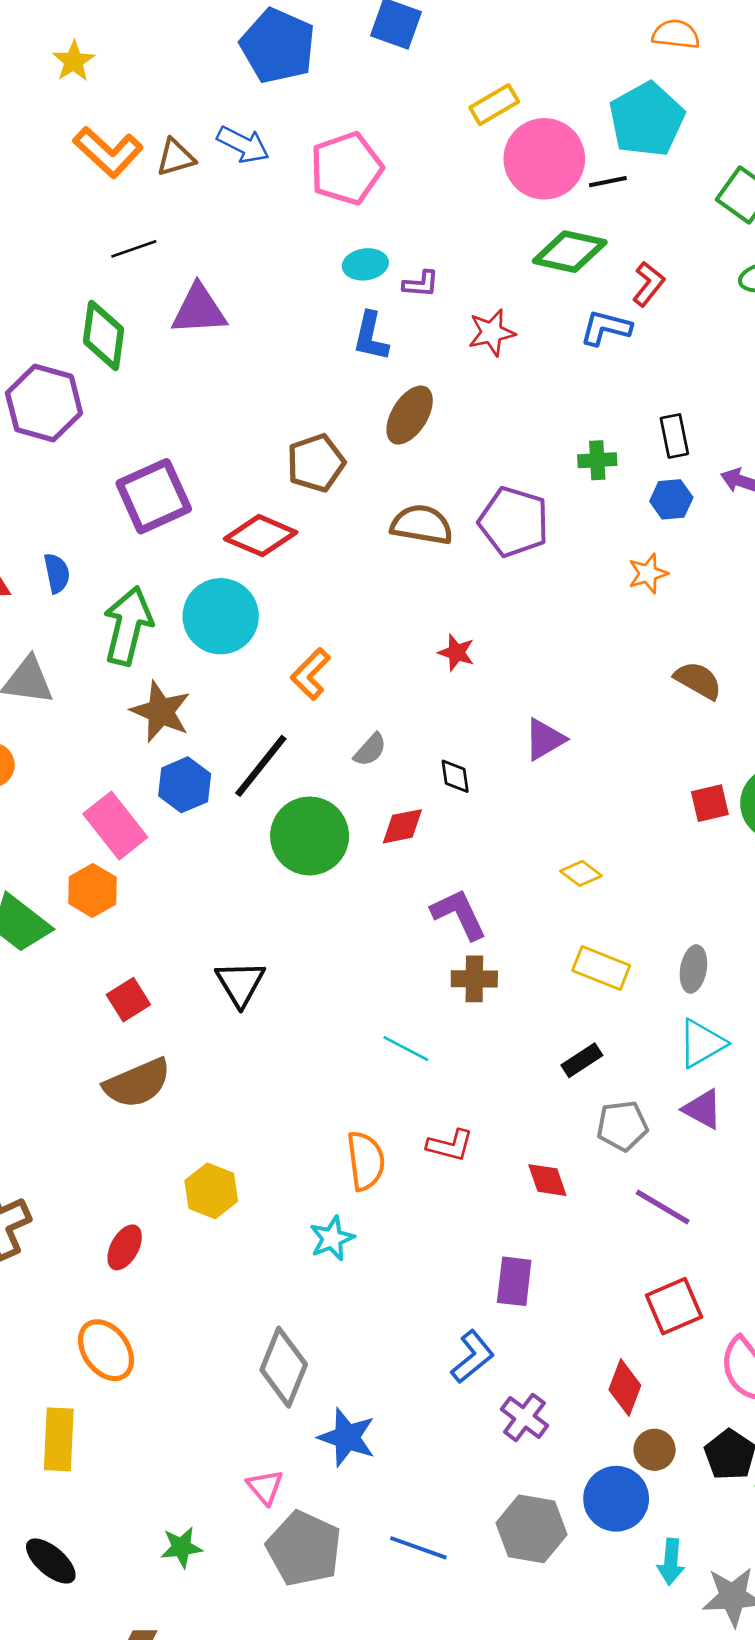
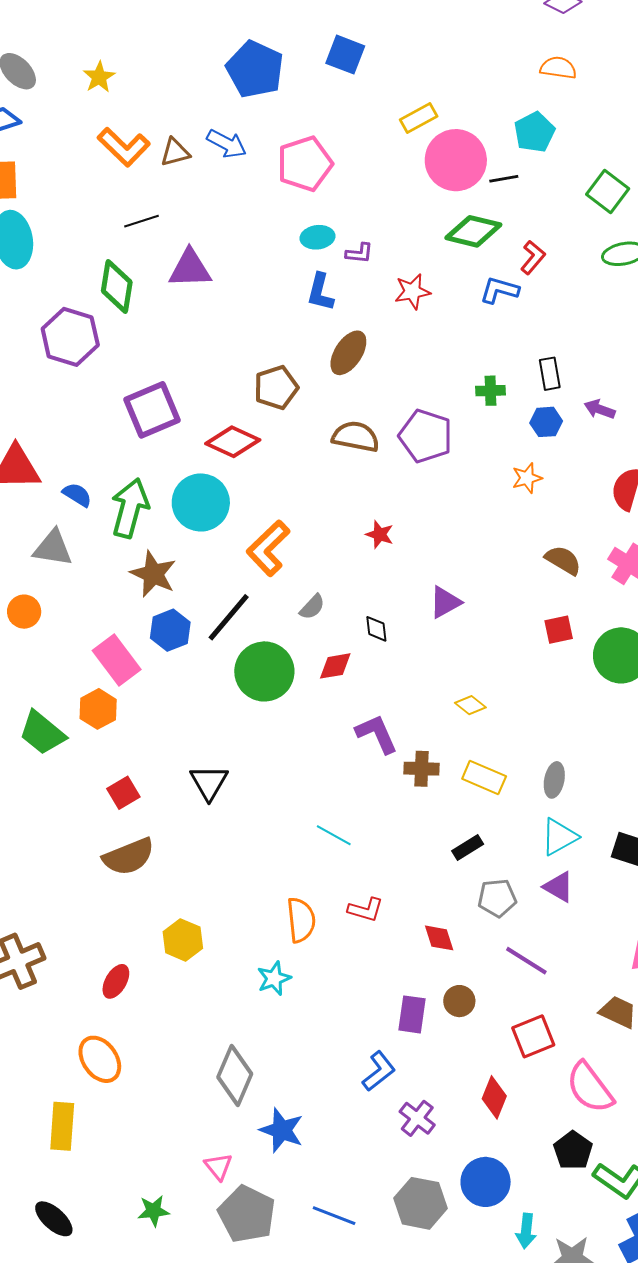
cyan pentagon: (647, 119) -> (534, 132), size x0.7
blue semicircle: (57, 573) -> (77, 495), moved, turned -48
orange L-shape: (311, 674) -> (268, 548), size x1.4
red square: (710, 803) -> (559, 630), moved
brown cross: (474, 979) -> (422, 769), moved
brown circle: (655, 1450) -> (459, 1001), moved

